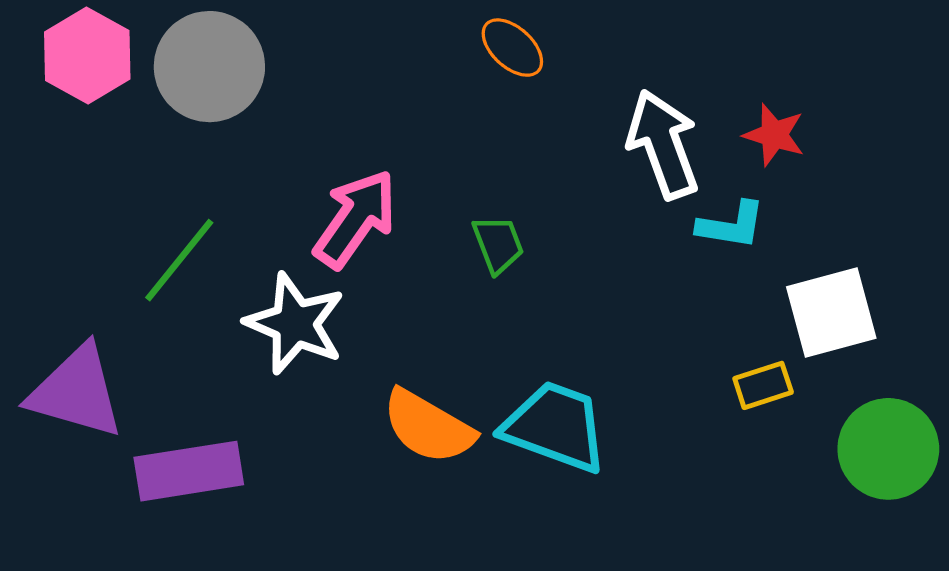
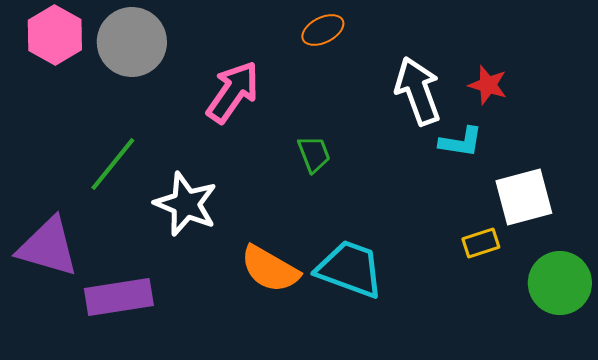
orange ellipse: (512, 48) -> (323, 30), turned -69
pink arrow: (355, 219) -> (233, 92), moved

